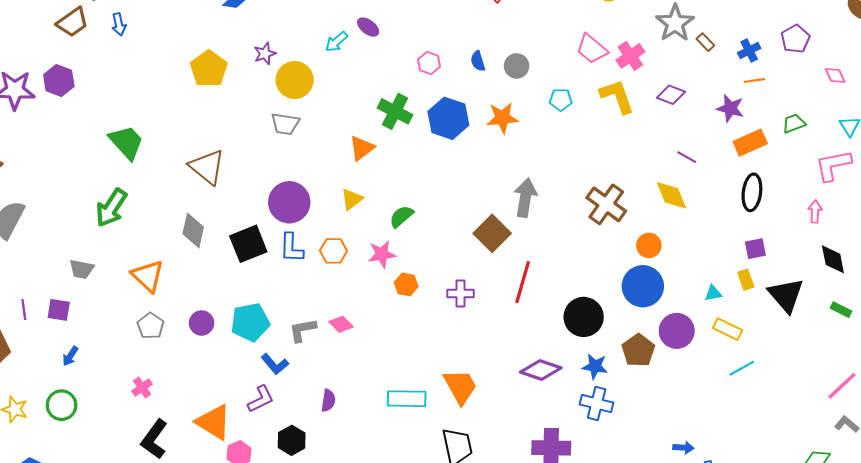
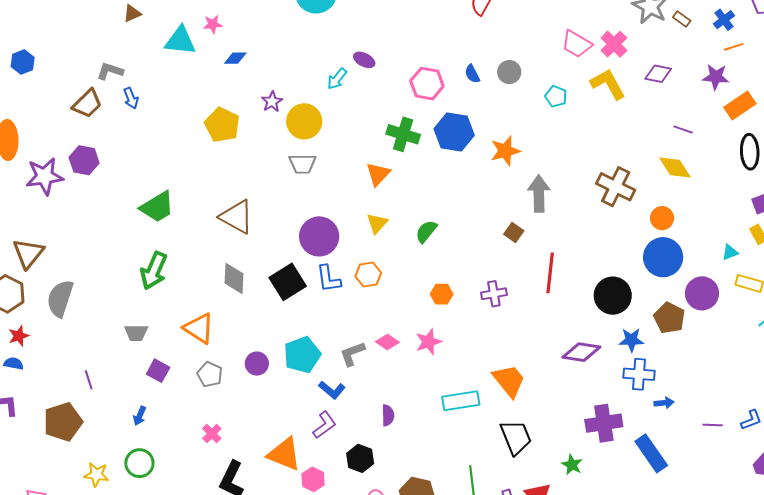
pink hexagon: (429, 63) -> (427, 84), size x1.5
cyan pentagon: (561, 100) -> (556, 96), turned 30
orange star: (502, 118) -> (505, 151), moved
green trapezoid: (126, 142) -> (157, 207), turned 111
brown square: (492, 233) -> (514, 232), size x0.6
pink star: (382, 254) -> (429, 342), moved
purple square: (59, 310) -> (158, 371), moved, turned 30
blue arrow: (683, 448) -> (664, 403), moved

